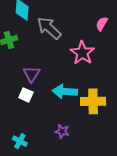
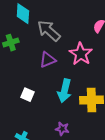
purple triangle: (32, 74) -> (48, 60), moved, turned 36
cyan arrow: (65, 91) -> (65, 91), turned -80

